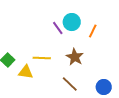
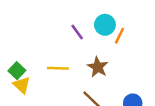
cyan circle: (72, 22) -> (105, 25), moved
yellow triangle: (26, 72) -> (22, 85), moved, turned 35

